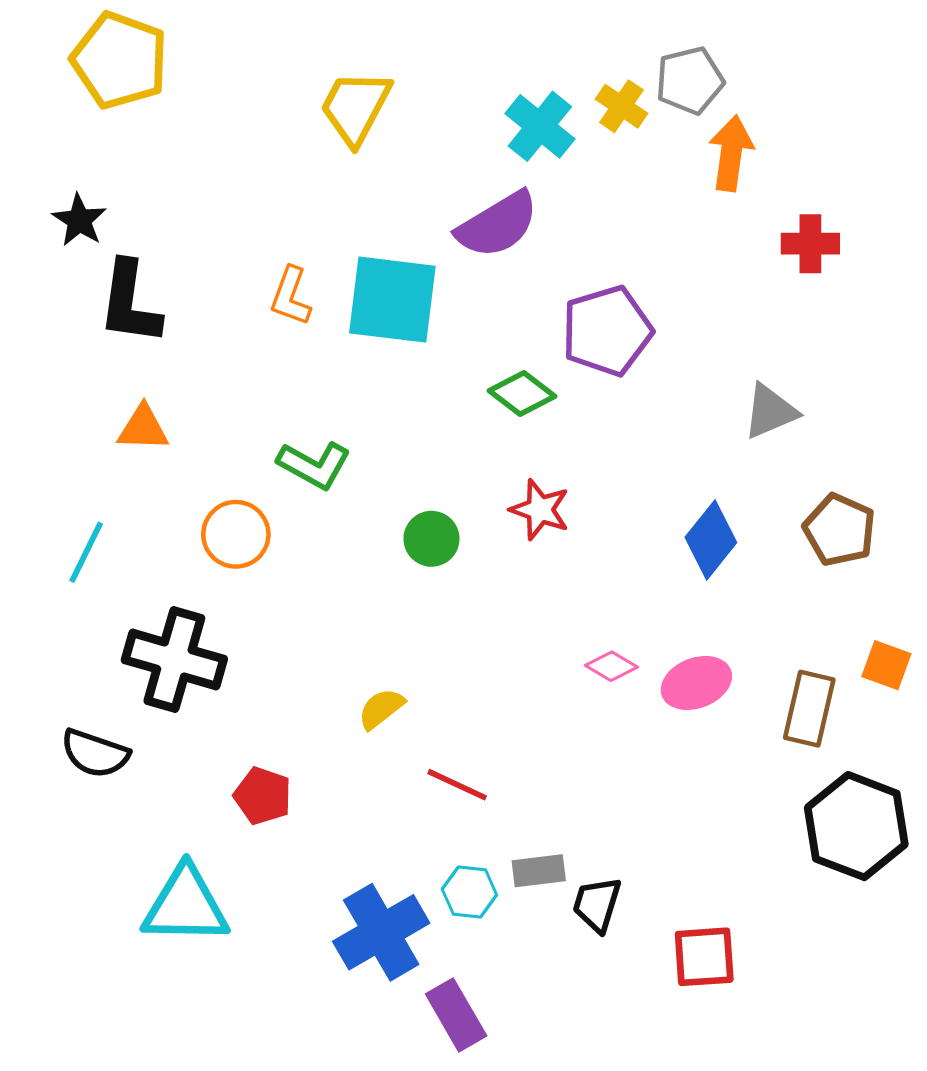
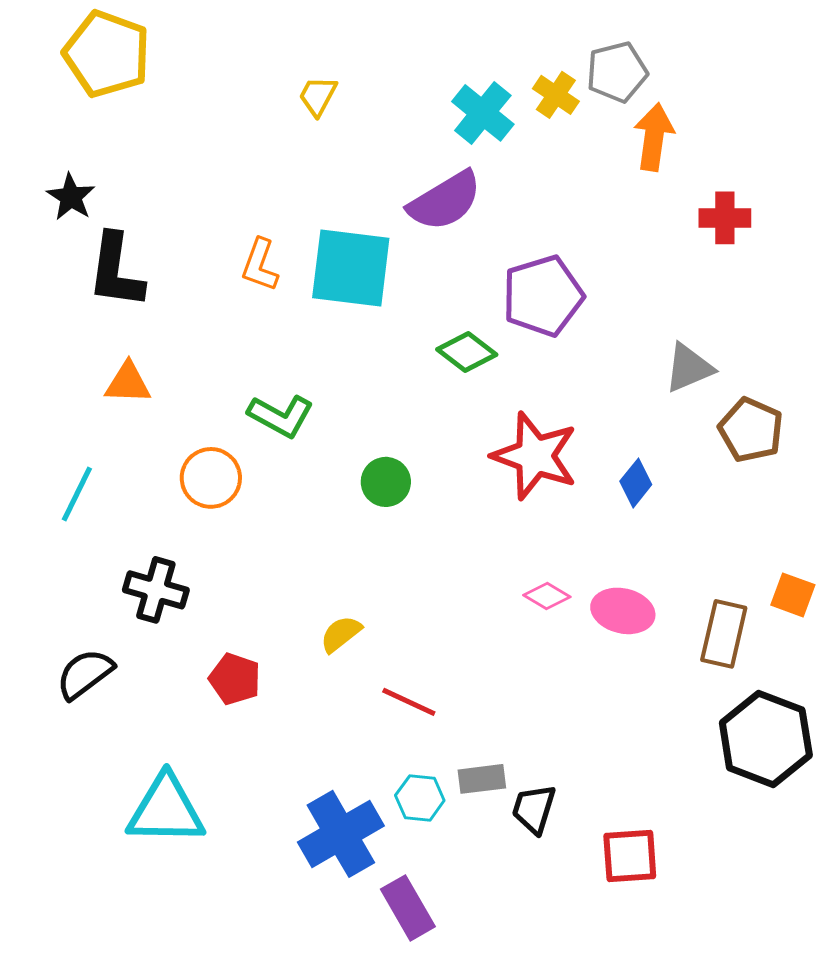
yellow trapezoid: (355, 107) -> (318, 96), size x0.6
red star: (540, 510) -> (535, 456), moved, size x1.6
brown pentagon: (839, 530) -> (751, 430), moved
blue diamond: (711, 540) -> (636, 483), size x0.7
black cross: (174, 659) -> (156, 590), size x0.7
pink ellipse: (696, 683) -> (623, 611), turned 34
black semicircle: (95, 753) -> (85, 674), turned 124
red pentagon: (263, 796) -> (235, 679), moved

